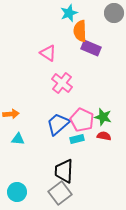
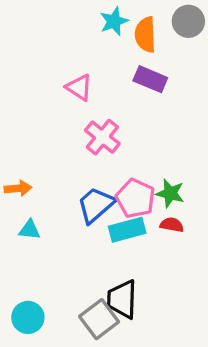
orange semicircle: (80, 31) -> (145, 35), moved
cyan rectangle: (77, 139) -> (127, 230), size x1.5
black trapezoid: (64, 171) -> (122, 299), moved

